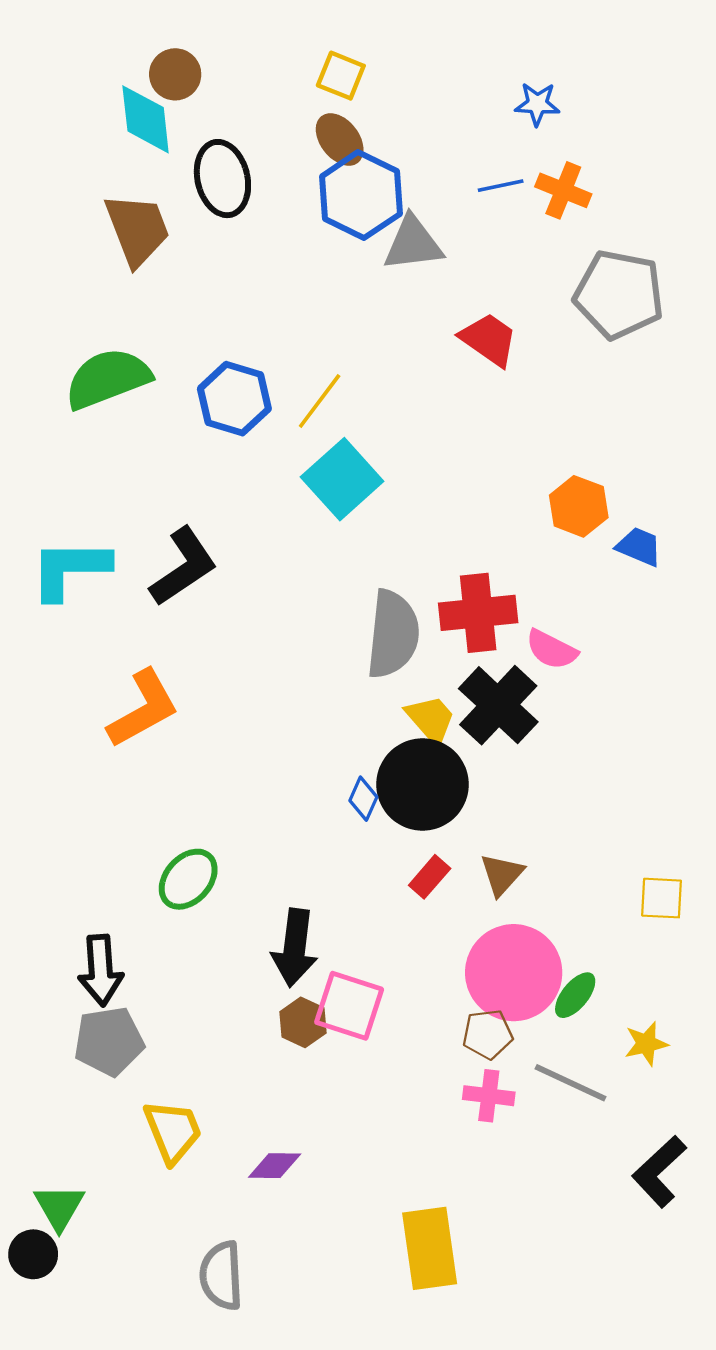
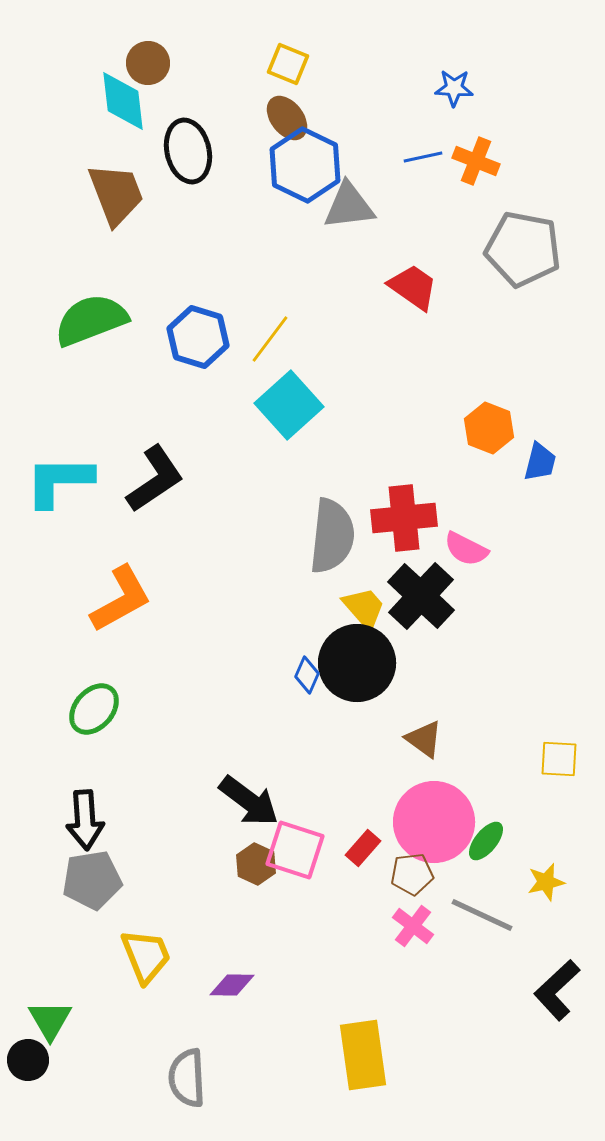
blue trapezoid: (639, 547) -> (540, 462), turned 81
brown triangle: (502, 874) -> (424, 739), turned -36
red rectangle: (430, 877) -> (363, 848), moved
green ellipse: (188, 879) -> (94, 709), moved
black arrow: (295, 948) -> (249, 801), turned -60
pink cross: (489, 1096) -> (413, 926), turned 30

